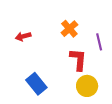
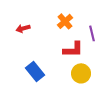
red L-shape: (78, 60) -> (73, 49), turned 85

